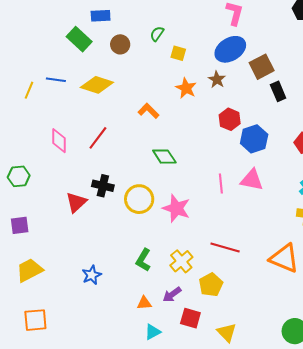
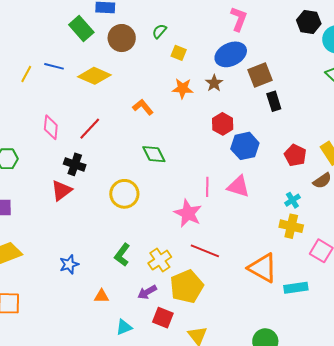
brown circle: (120, 44) -> (122, 38), size x1.4
orange star: (186, 88) -> (183, 88), turned -30
black cross: (103, 186) -> (75, 164), moved
pink star: (176, 208) -> (188, 213), moved
yellow pentagon: (211, 285) -> (187, 286), size x1.4
orange triangle: (144, 303) -> (102, 296), moved

